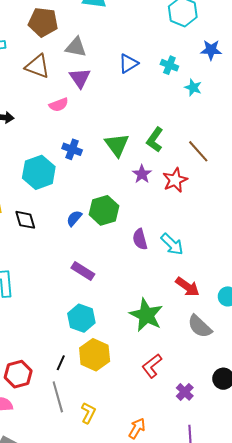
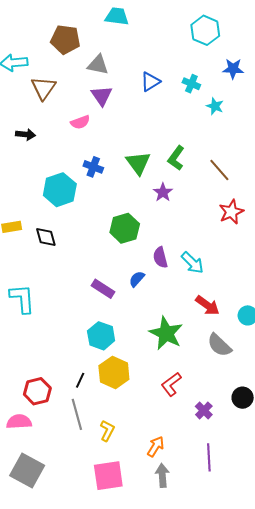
brown triangle: (37, 66) -> (43, 88), moved, turned 44
red star: (175, 180) -> (231, 212), moved
blue semicircle: (74, 218) -> (137, 279), moved

